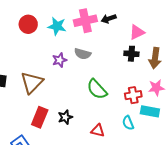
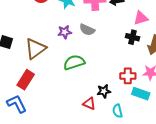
green semicircle: (97, 89) -> (74, 62), moved, turned 105
red rectangle: (40, 117) -> (26, 80), moved
black star: (65, 117) -> (104, 91), moved
cyan semicircle: (128, 123) -> (118, 111), moved

